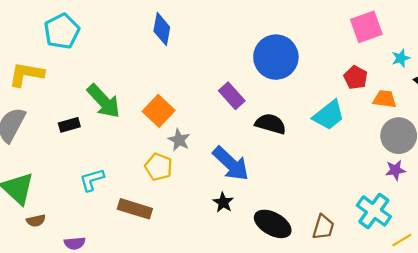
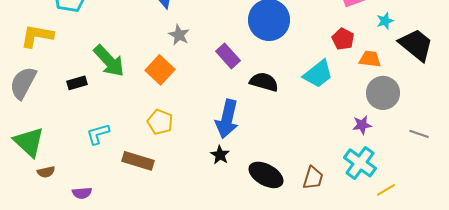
gray star: (179, 140) -> (179, 35), moved
blue arrow: (231, 164) -> (227, 119), turned 60
purple star: (395, 170) -> (362, 125), moved

